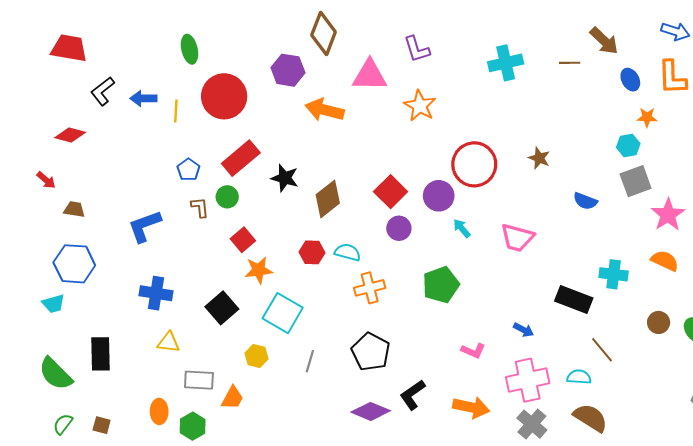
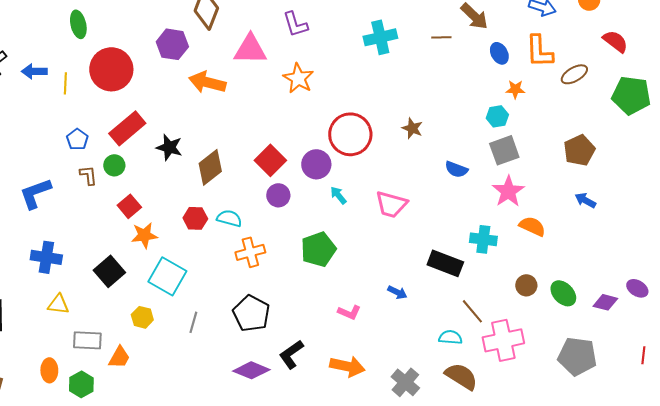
pink star: (668, 215) -> (508, 191), moved
pink cross: (528, 380) -> (503, 340), moved

